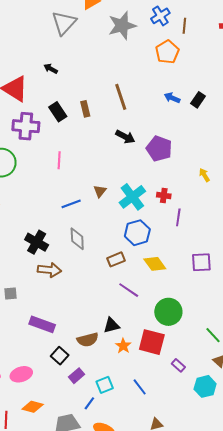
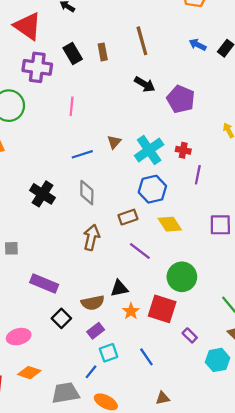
brown arrow: (49, 270) -> (91, 237), moved, turned -85
purple rectangle: (76, 376) -> (96, 331), moved

